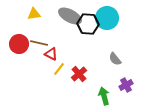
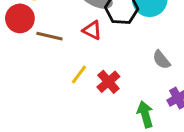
red circle: (19, 44) -> (20, 18), moved
red triangle: (51, 54) -> (92, 30), moved

